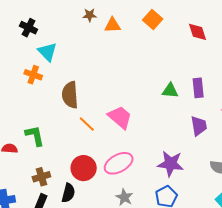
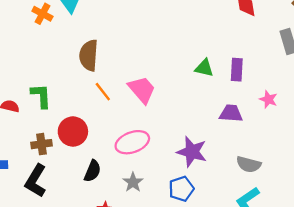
orange cross: (33, 75) -> (42, 14), moved
purple trapezoid: (199, 126) -> (231, 113), turned -85
red circle: (84, 168) -> (73, 132), moved
black semicircle: (68, 193) -> (92, 171), moved

